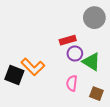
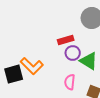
black square: (14, 75) -> (14, 74), turned -36

